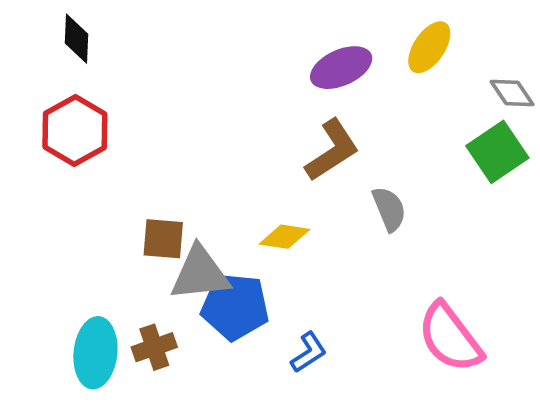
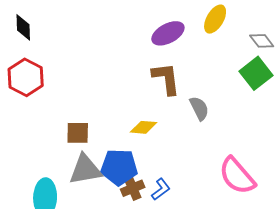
brown L-shape: (332, 150) -> (166, 79), turned -60
gray triangle: (200, 274) -> (85, 169), moved
brown cross: (154, 347) -> (133, 188), moved

